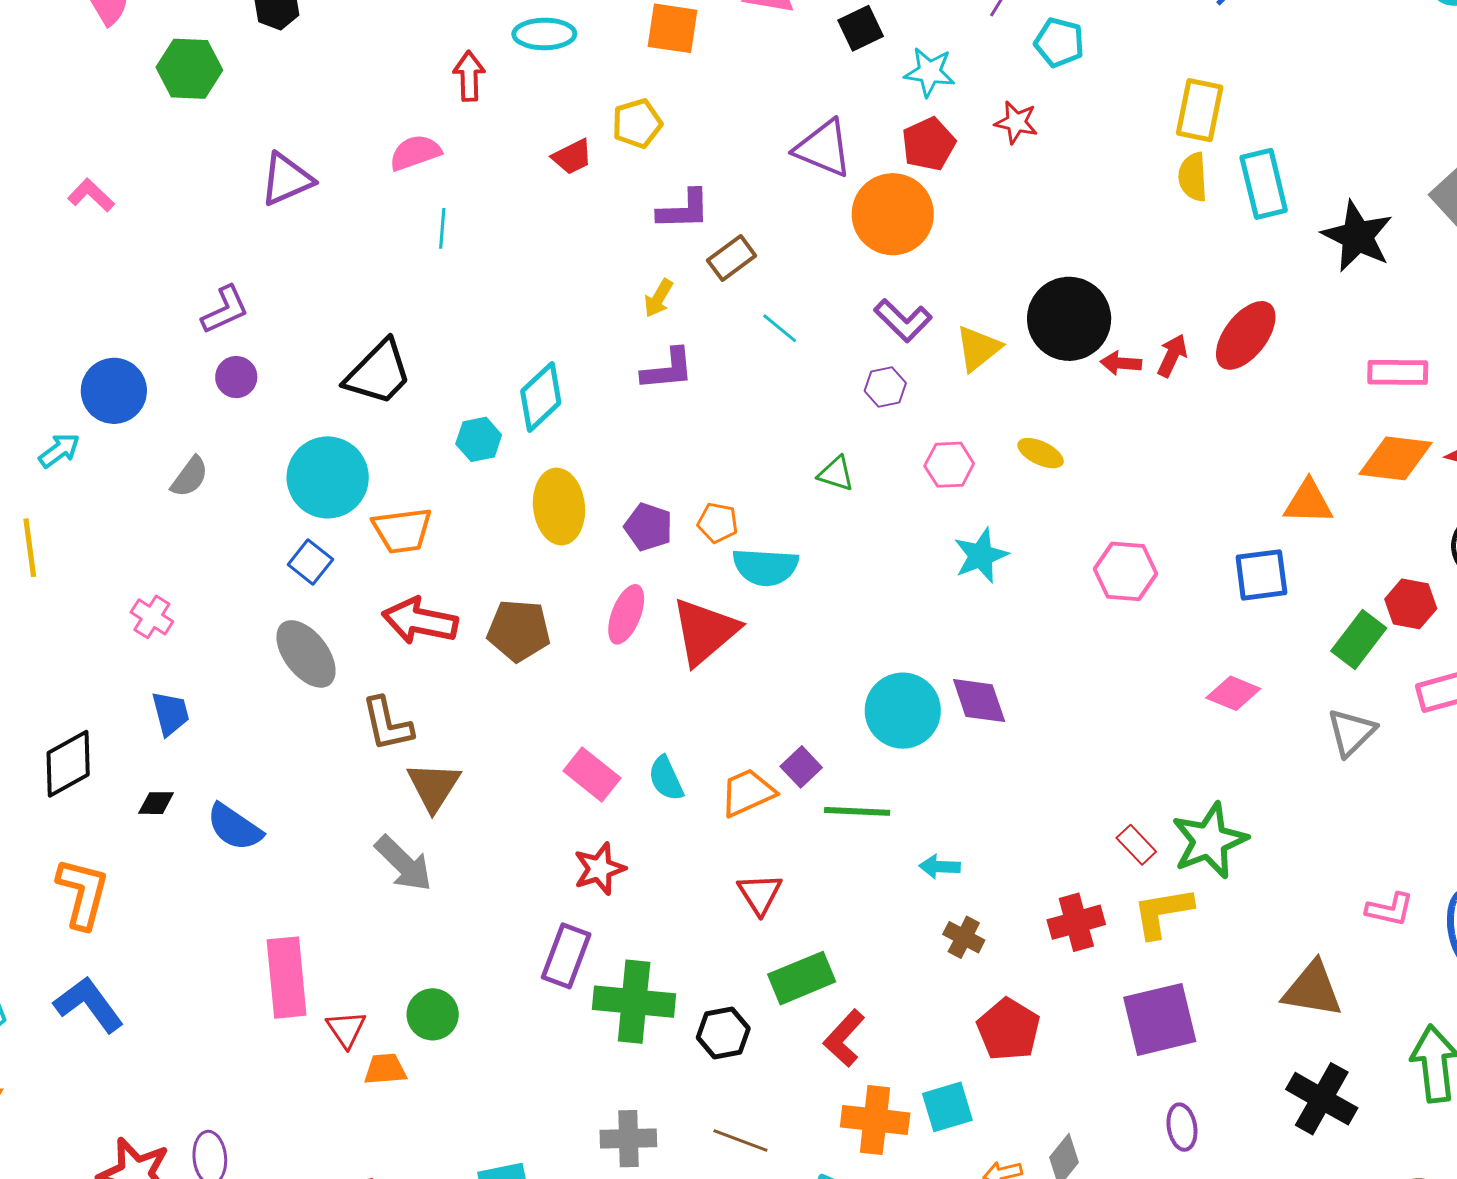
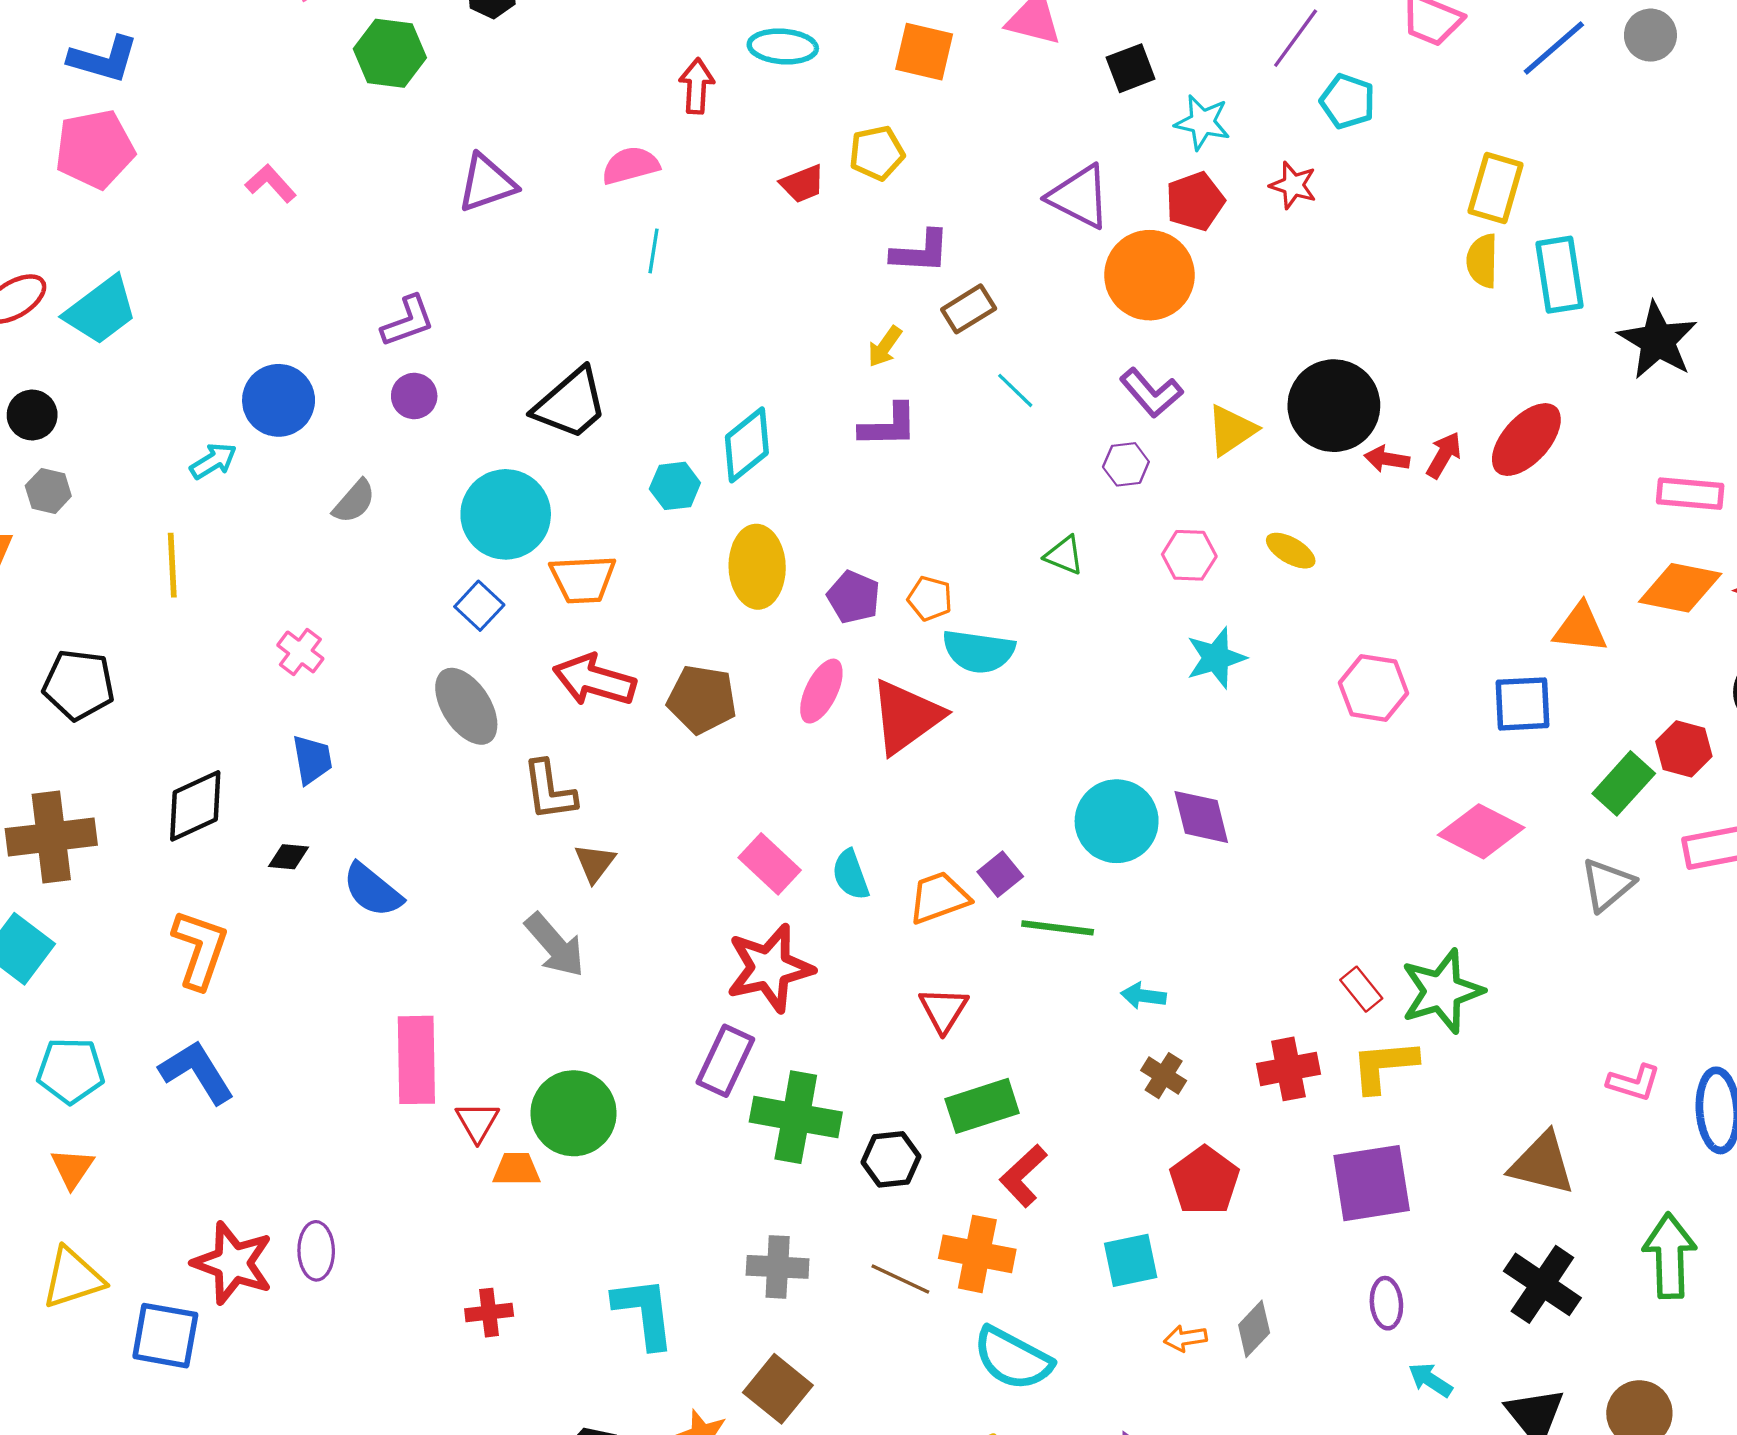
pink diamond: (1233, 693) -> (1481, 831), size x1.4
brown triangle: (434, 786) -> (595, 863), size x0.7
red star: (600, 869) -> (770, 968), size x1.5
green circle: (433, 1014) -> (574, 1113), size x1.5
orange cross: (875, 1120) -> (977, 1254), moved

